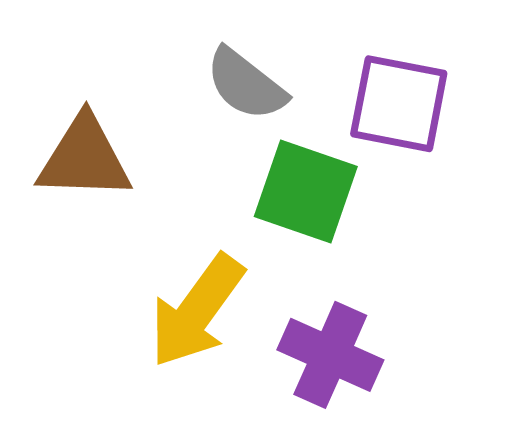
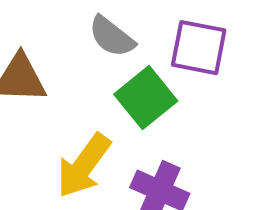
green square: (306, 191) -> (146, 98), turned 32

